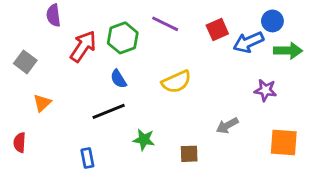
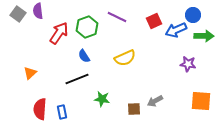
gray square: (25, 62) -> (18, 14), moved
gray arrow: (227, 126) -> (155, 101), moved
red semicircle: (20, 142) -> (40, 109), moved, size x1.5

